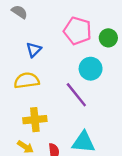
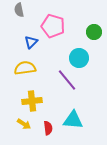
gray semicircle: (19, 12) -> (19, 10), turned -136
pink pentagon: (78, 31) -> (53, 26), moved

